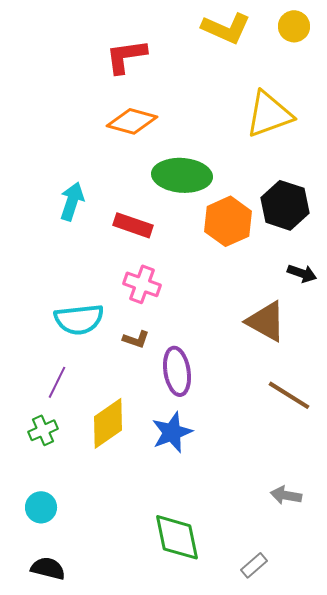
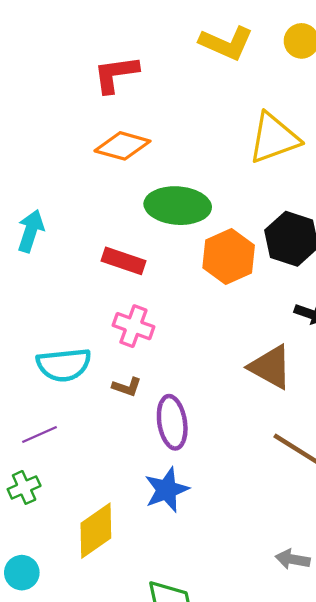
cyan arrow: (72, 201) -> (31, 231), moved
purple line: (57, 382) -> (40, 434), turned 40
yellow diamond: (108, 423) -> (96, 531), moved

